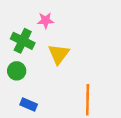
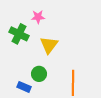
green circle: (17, 71) -> (39, 74), moved

